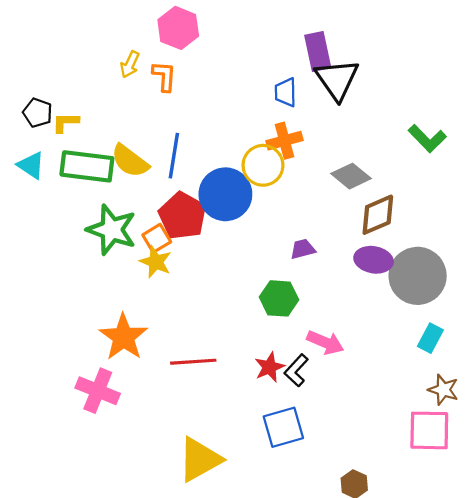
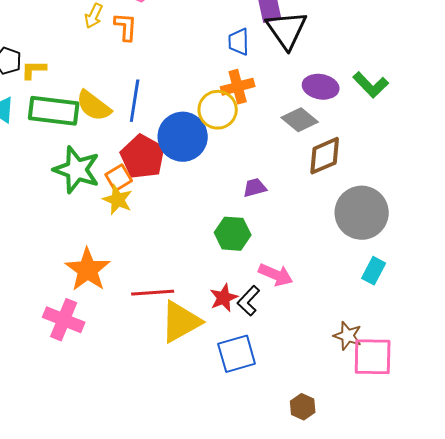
purple ellipse: (374, 260) -> (321, 87), moved
brown star: (443, 390) -> (348, 336), moved
yellow triangle: (200, 459) -> (181, 322), moved

